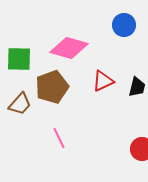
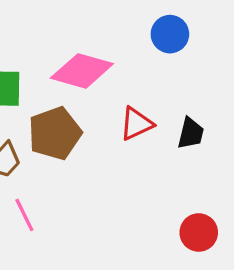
pink line: (59, 138) -> (24, 215), moved

